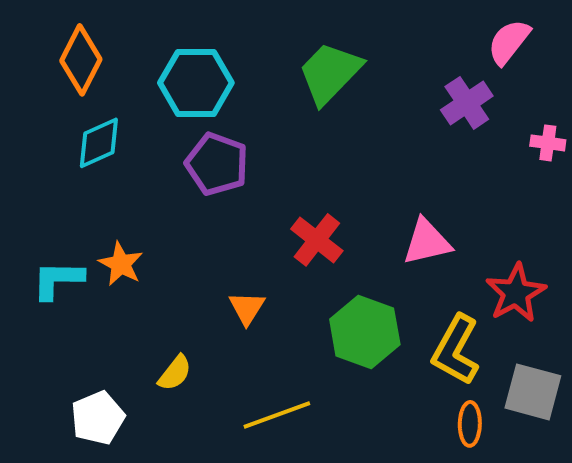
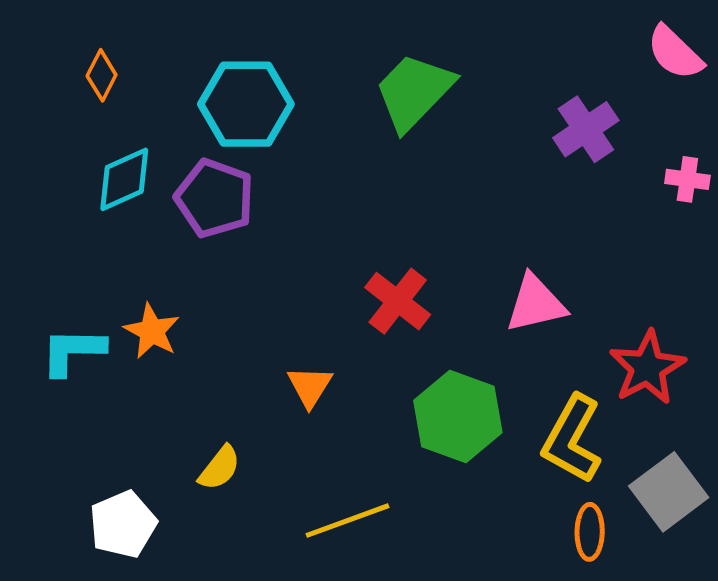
pink semicircle: (509, 42) -> (675, 53), moved, turned -84
orange diamond: (81, 60) -> (102, 75), size x0.6
purple pentagon: (217, 164) -> (215, 198), moved
gray square: (533, 392) -> (669, 492), turned 38

